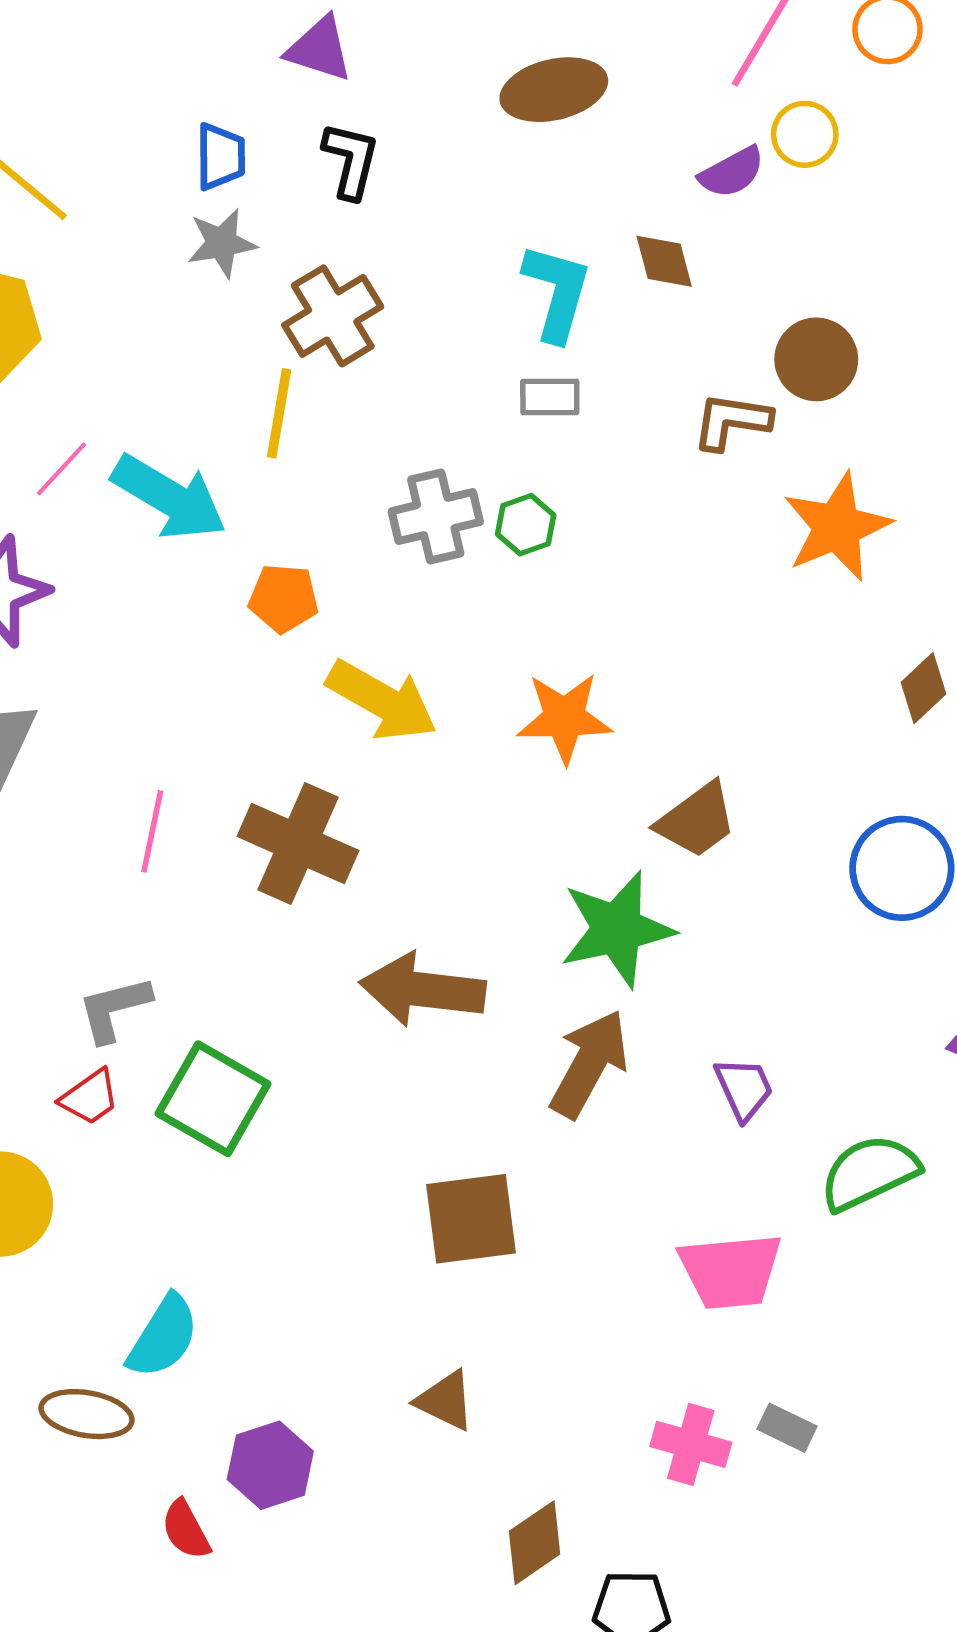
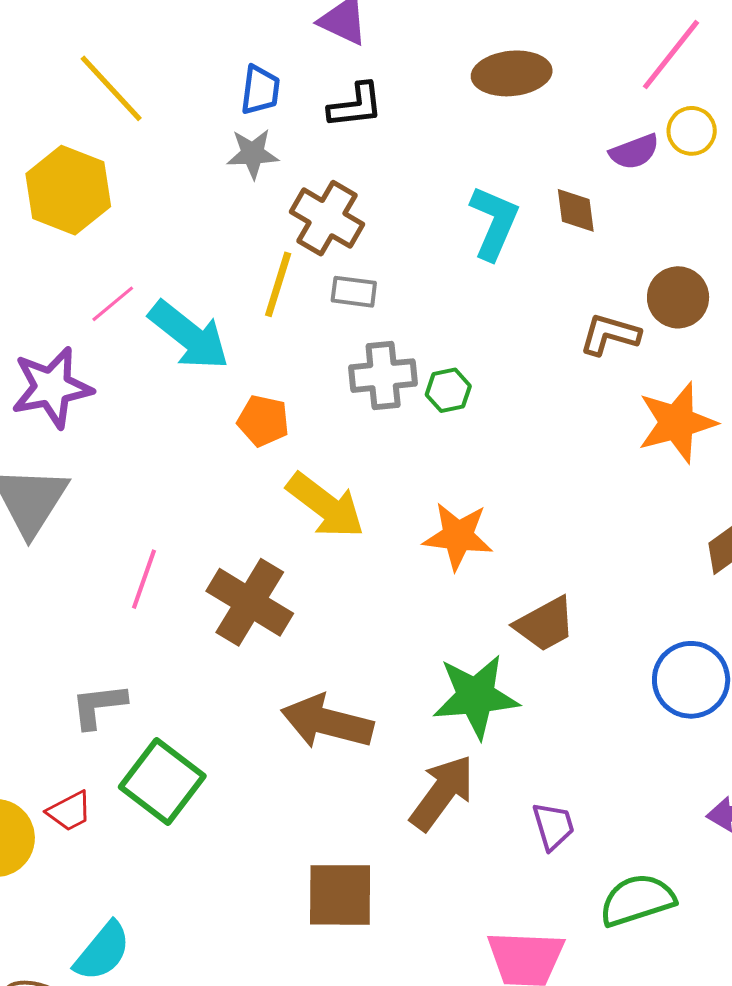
black L-shape: (351, 160) -> (356, 106), turned 62
brown cross: (333, 316) -> (327, 218), turned -36
gray rectangle: (550, 397) -> (354, 292), moved
red trapezoid: (90, 1097) -> (69, 811), moved

